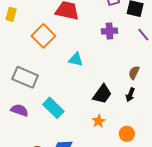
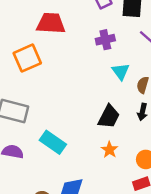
orange square: (43, 36) -> (27, 58), turned 30
cyan triangle: (76, 59) -> (121, 71), moved, turned 49

